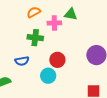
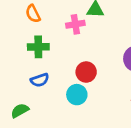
orange semicircle: (34, 12) -> (33, 14), moved, turned -80
green cross: (35, 38) -> (38, 47), moved

